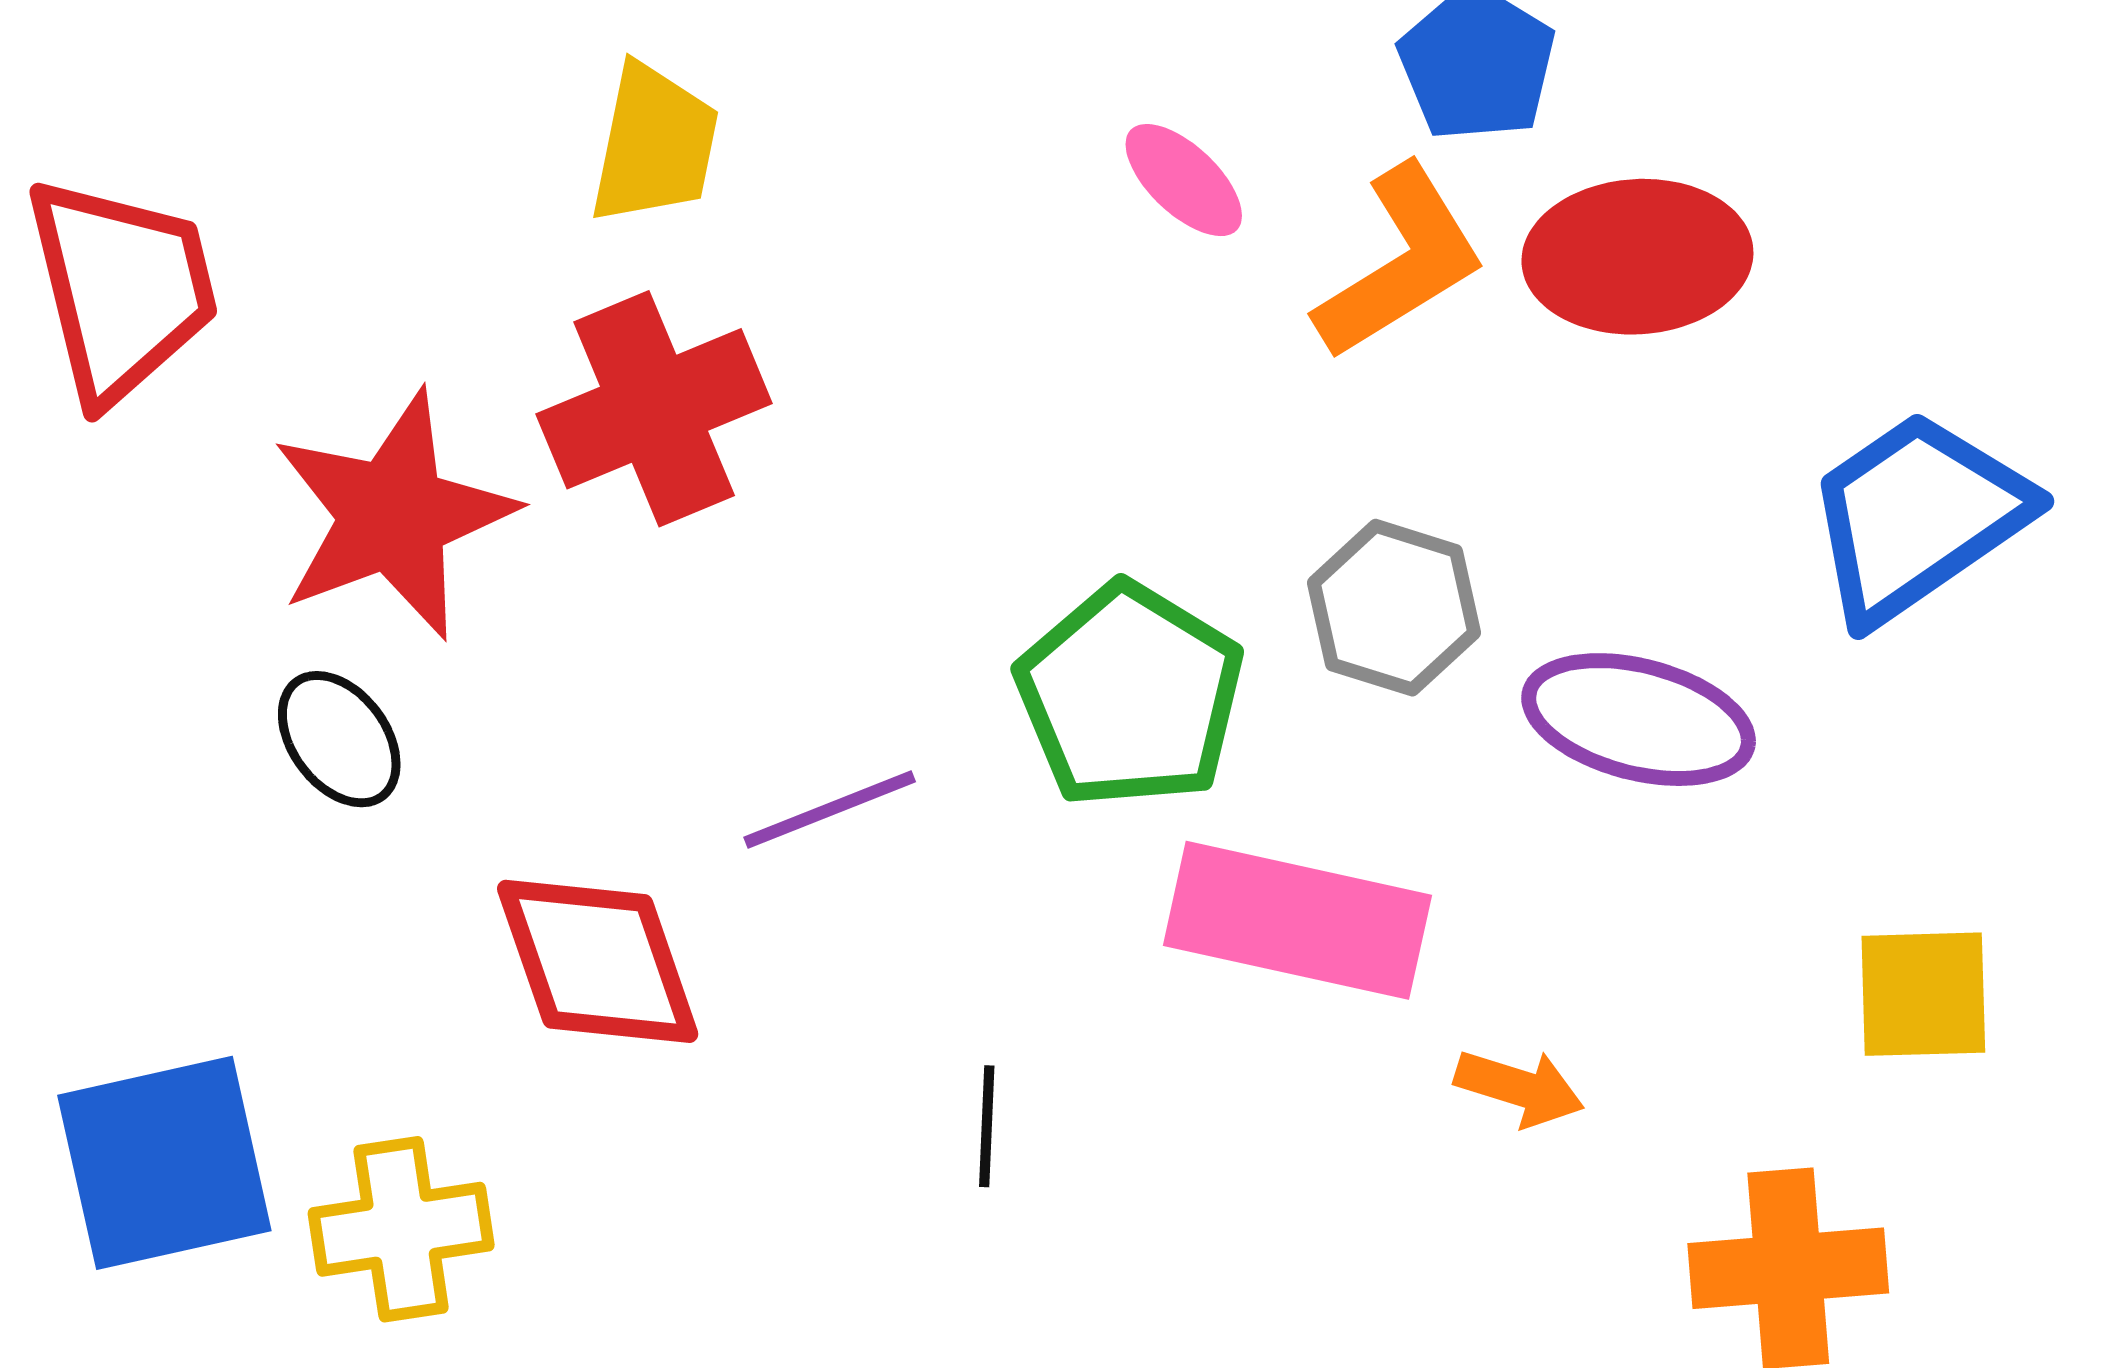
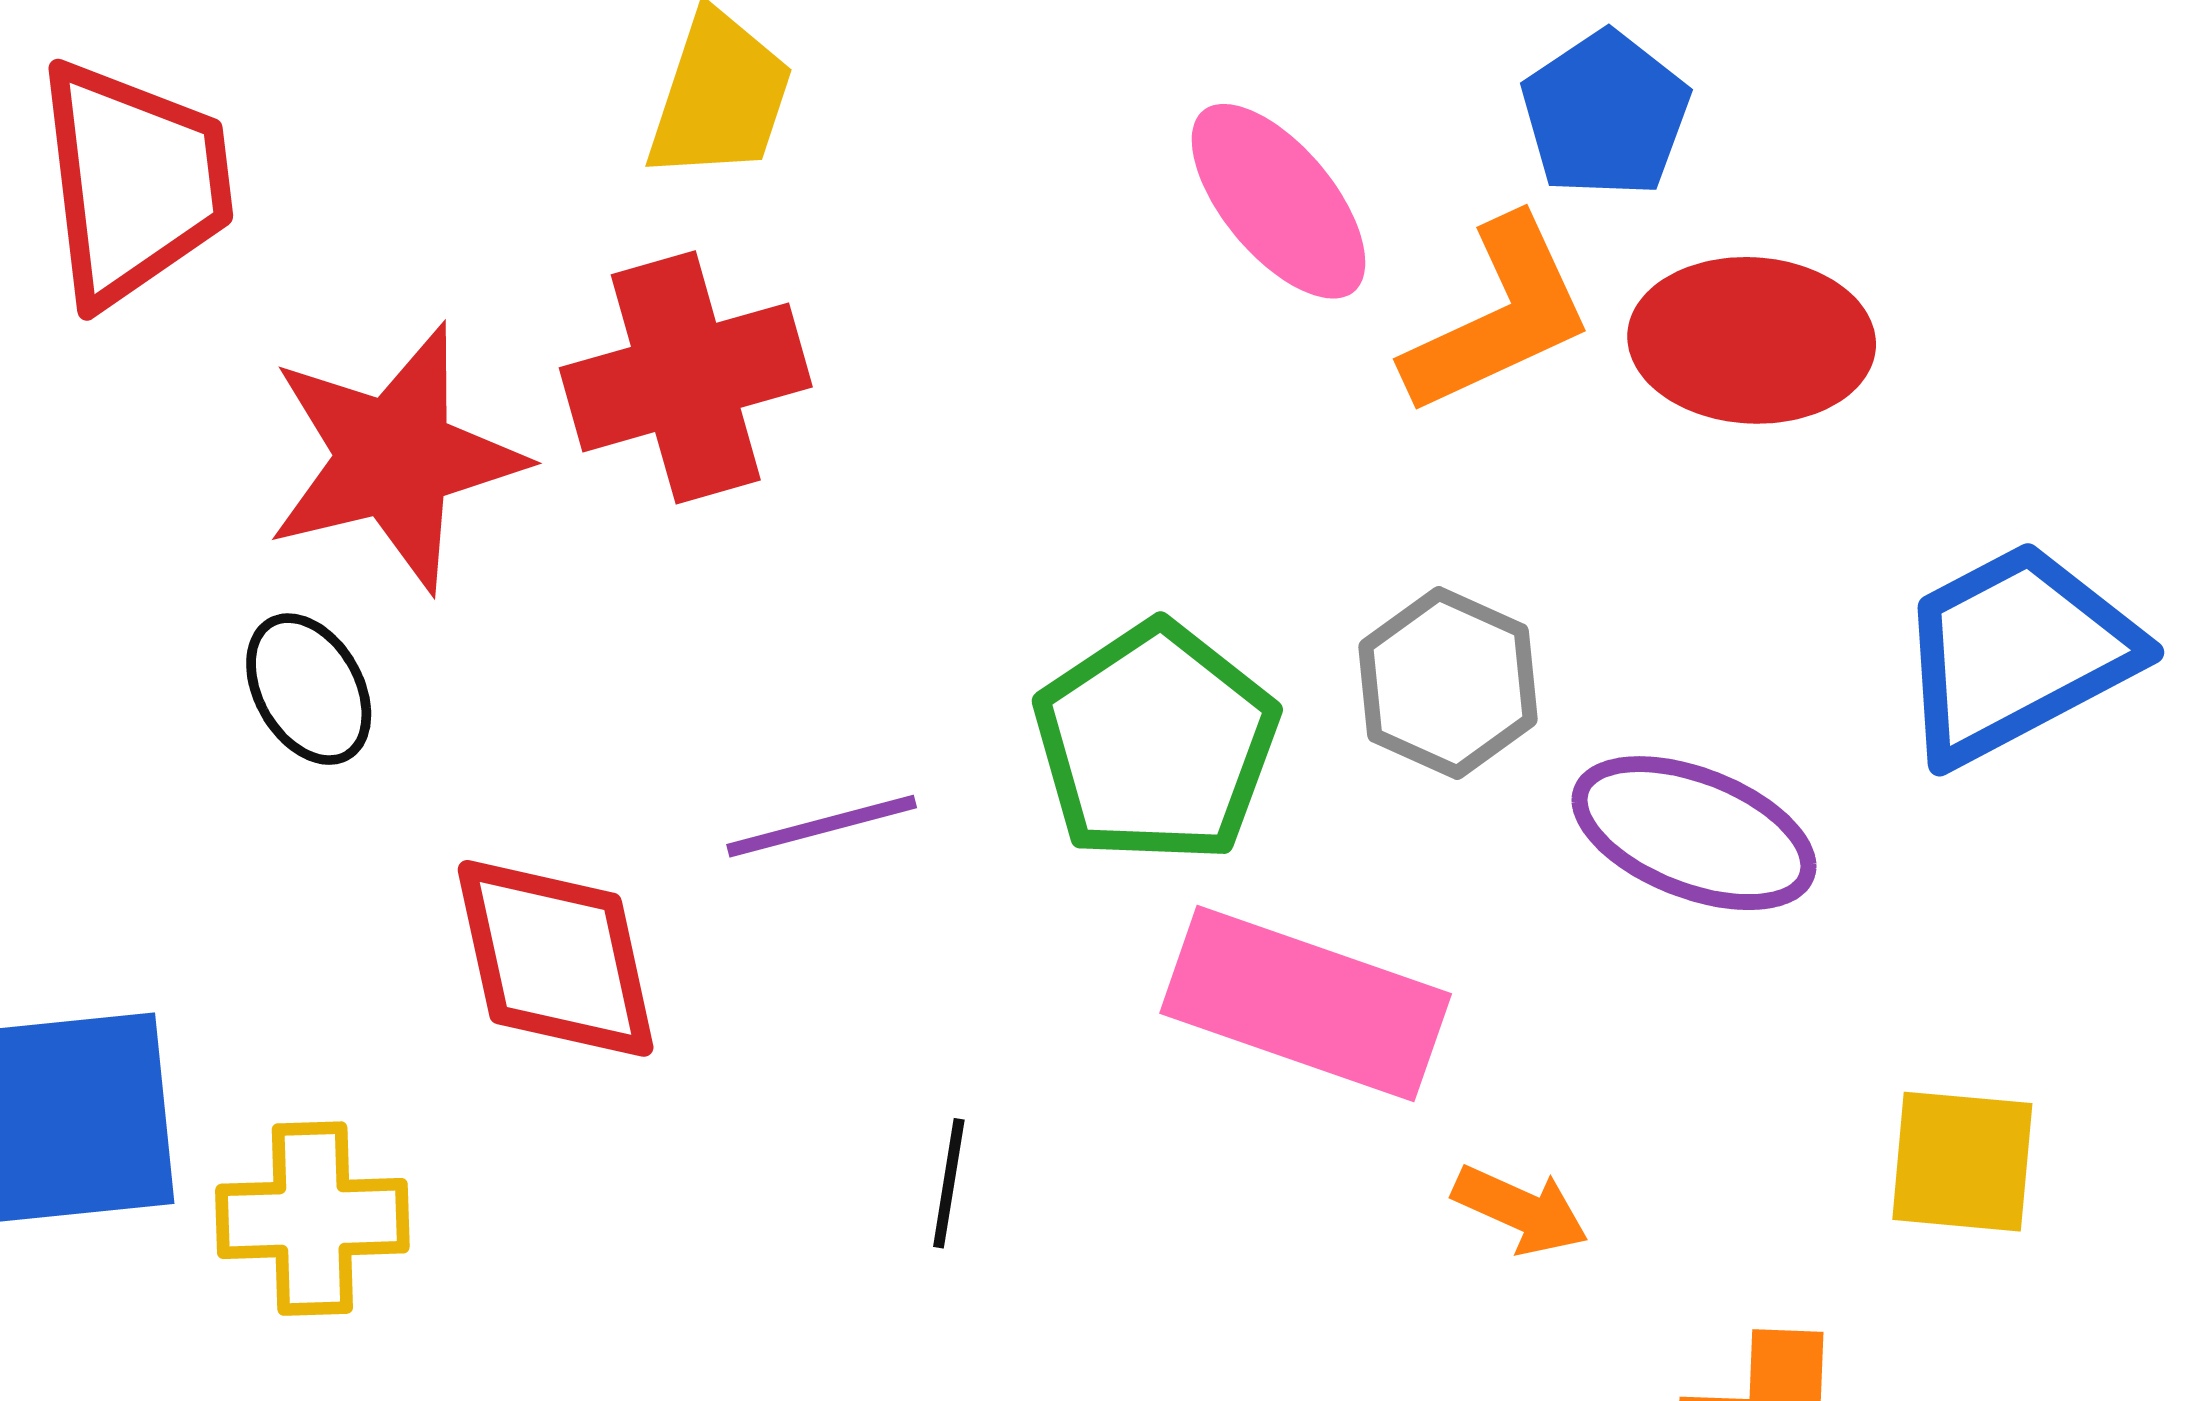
pink ellipse: (1184, 180) -> (1278, 201), size x1.5

